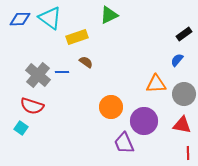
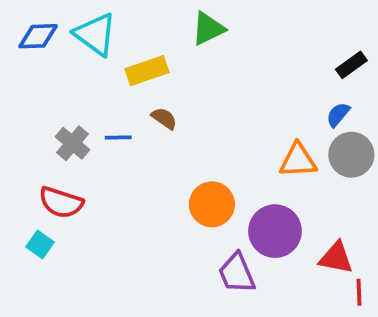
gray cross: (38, 75) -> (72, 143), size x0.7
gray circle: (184, 94) -> (351, 155), moved
red triangle: (182, 125) -> (336, 258), moved

